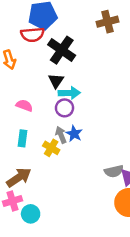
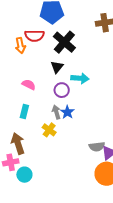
red semicircle: (32, 35) -> (34, 36), moved
cyan arrow: (69, 93) -> (80, 78), moved
yellow cross: (51, 148) -> (49, 130), moved
brown arrow: (19, 177) -> (18, 143), turned -80

